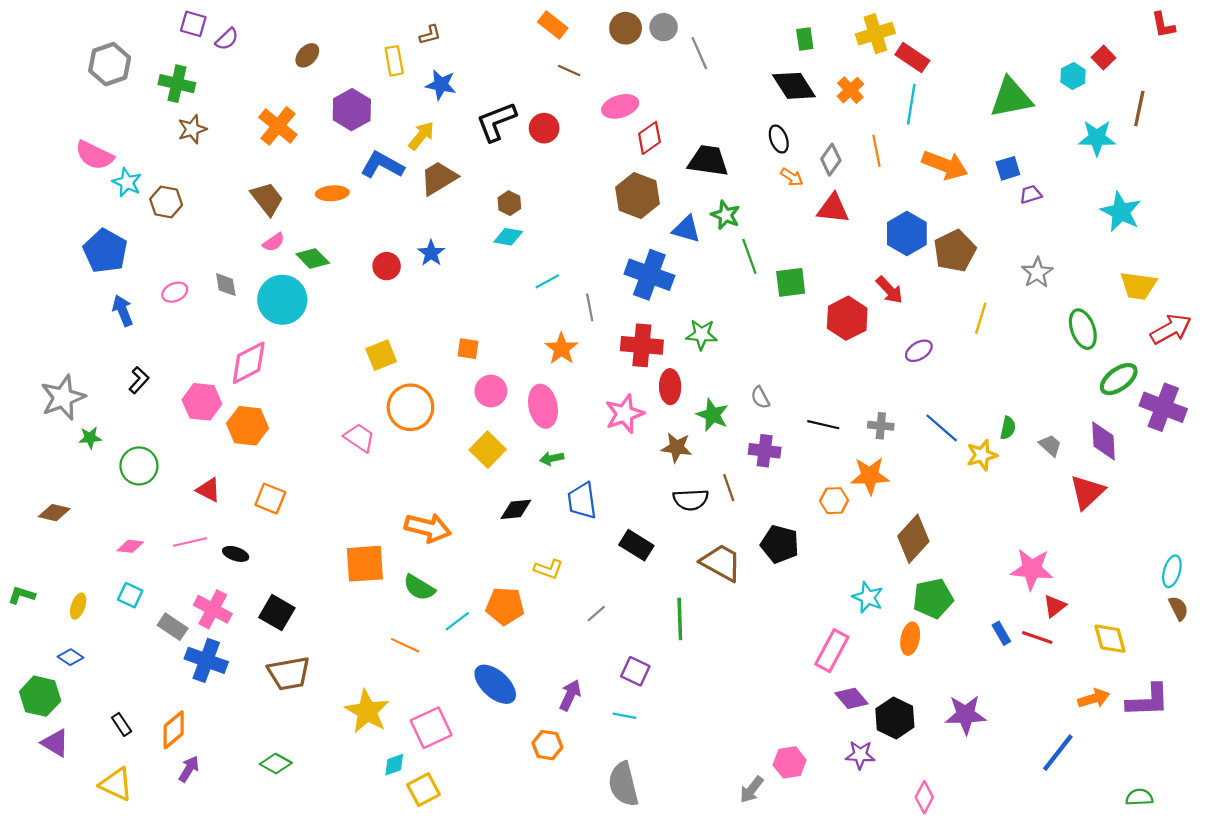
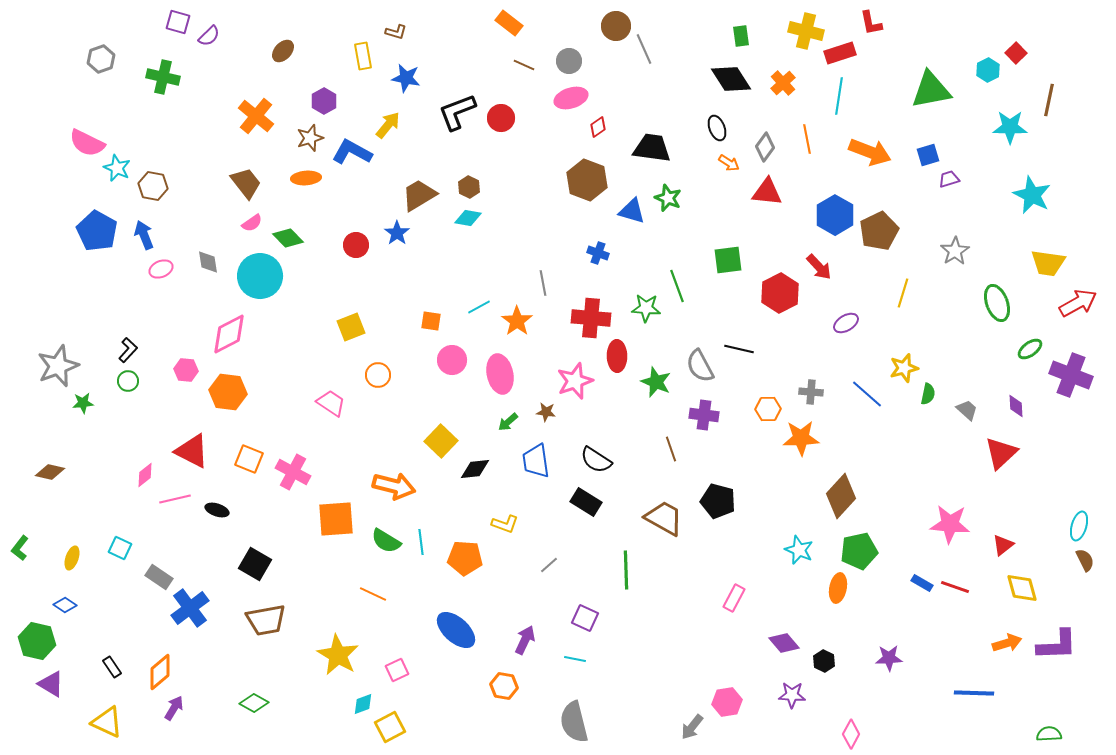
red L-shape: (1163, 25) -> (871, 23), moved
gray circle: (664, 27) -> (569, 61), moved
brown circle: (626, 28) -> (616, 26), moved
yellow cross: (875, 34) -> (806, 31), turned 32
brown L-shape: (430, 35) -> (396, 32), turned 30
red rectangle: (912, 58) -> (840, 53), turned -52
gray hexagon: (110, 64) -> (101, 59), size x0.7
purple hexagon: (352, 110) -> (324, 101), size x0.7
brown star: (192, 129) -> (310, 138), moved
red diamond: (649, 138) -> (598, 127), size x0.7
brown trapezoid: (439, 178) -> (419, 195), moved
green line: (749, 256) -> (677, 286), moved
blue cross: (649, 275) -> (598, 253), size x0.5
cyan line: (547, 281) -> (479, 307), moved
blue arrow: (123, 311) -> (144, 235), moved
green ellipse: (1119, 379) -> (1030, 349), size x0.7
gray semicircle: (760, 398) -> (700, 366), size x1.6
pink hexagon: (202, 402) -> (186, 370), size x0.7
orange circle: (410, 407) -> (378, 375), size x0.6
black line: (823, 425) -> (739, 349), moved
purple diamond: (1103, 441) -> (1016, 406), size x0.6
brown star: (677, 447) -> (546, 412), moved, size x0.7
yellow square: (488, 450) -> (441, 441), moved
yellow star: (982, 455) -> (904, 368), moved
green arrow: (552, 458) -> (508, 422), turned -30
green circle: (139, 466) -> (128, 381), moved, size x0.6
red triangle: (208, 490) -> (192, 451), size x1.5
black semicircle: (691, 500) -> (596, 460), moved, turned 36
orange hexagon: (834, 501) -> (768, 409), moved
pink diamond: (130, 546) -> (145, 475), moved, turned -45
green L-shape: (22, 595) -> (20, 548), turned -70
red triangle: (1055, 606) -> (1003, 545), moved
pink cross: (213, 609) -> (293, 472), moved
cyan line: (457, 621) -> (421, 542), moved, turned -60
blue rectangle: (1001, 633) -> (922, 583), turned -30
pink rectangle: (832, 651) -> (734, 598), moved, size x0.7
blue cross: (206, 660) -> (190, 608), turned 33
purple star: (966, 715) -> (889, 658), size x0.7
black hexagon: (895, 718) -> (824, 661), size x0.6
pink square: (431, 728) -> (397, 670), size x0.6
blue line: (1058, 753) -> (974, 693), turned 54

